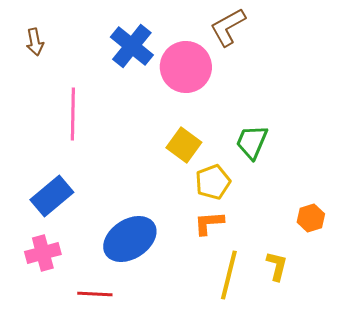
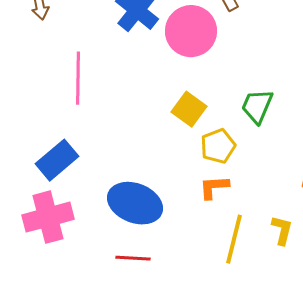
blue ellipse: (130, 239) -> (135, 203), turned 54
pink cross: (43, 253) -> (48, 217), size x1.4
red line: (95, 294) -> (133, 258), moved

